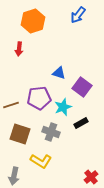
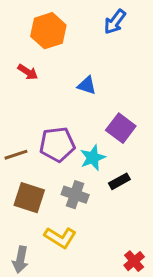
red arrow: (19, 49) -> (28, 72), turned -64
blue triangle: (59, 73) -> (87, 85), moved

